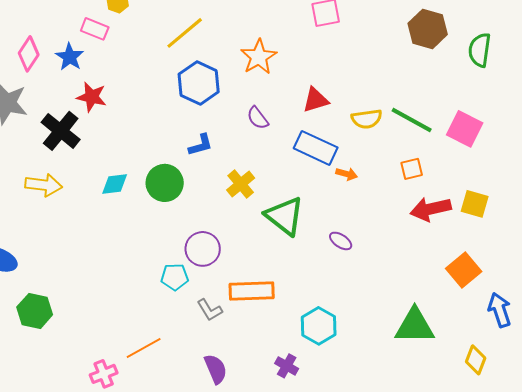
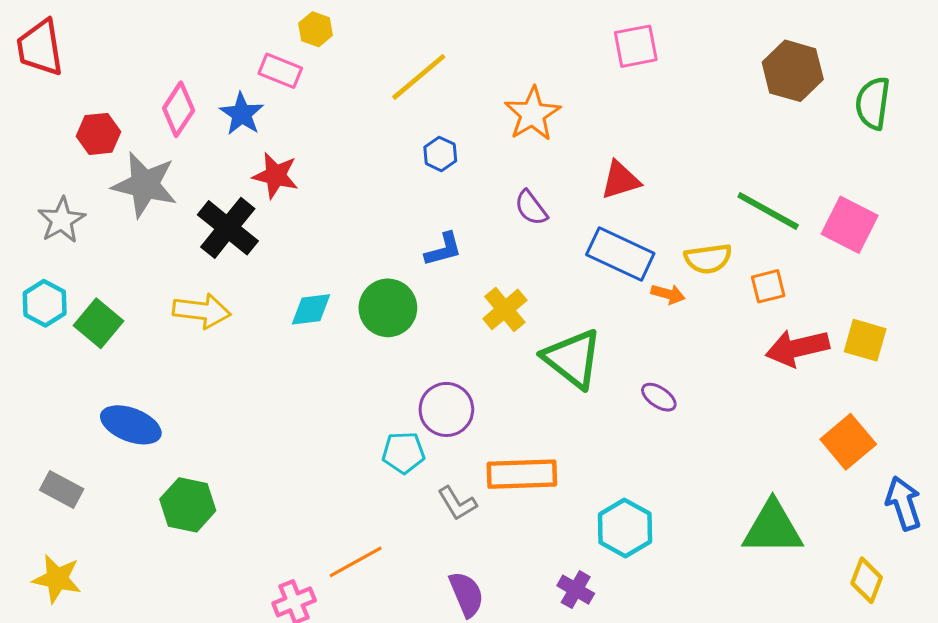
blue hexagon: (199, 83) -> (440, 154), size x0.5
yellow semicircle: (367, 119) -> (708, 259), moved

